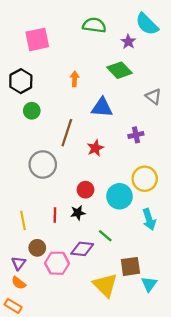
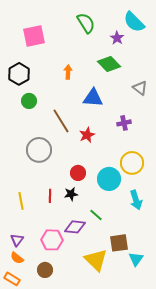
green semicircle: (94, 25) -> (86, 23), turned 50
brown line: (67, 133) -> (61, 121), turned -50
brown circle: (37, 248) -> (45, 270), moved

